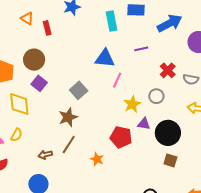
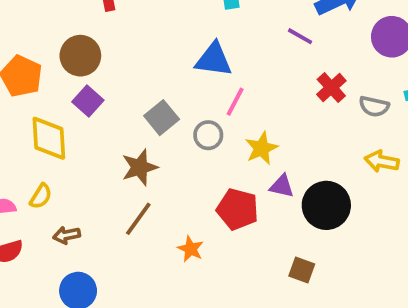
purple line: (141, 49) -> (300, 36), moved, turned 40
gray circle: (156, 96) -> (208, 135), moved
brown arrow: (45, 155) -> (67, 235), moved
brown square: (170, 160) -> (302, 270), moved

